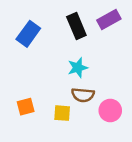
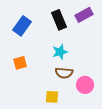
orange square: (26, 107) -> (20, 63), moved
yellow square: (62, 113) -> (52, 97), moved

